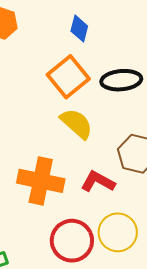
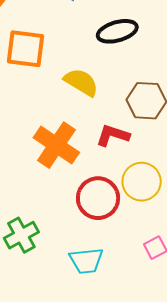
orange square: (68, 77) -> (26, 49), moved, turned -33
orange cross: (41, 181) -> (56, 145), turned 33

